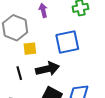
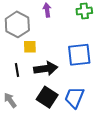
blue square: (67, 42) -> (79, 55), moved

